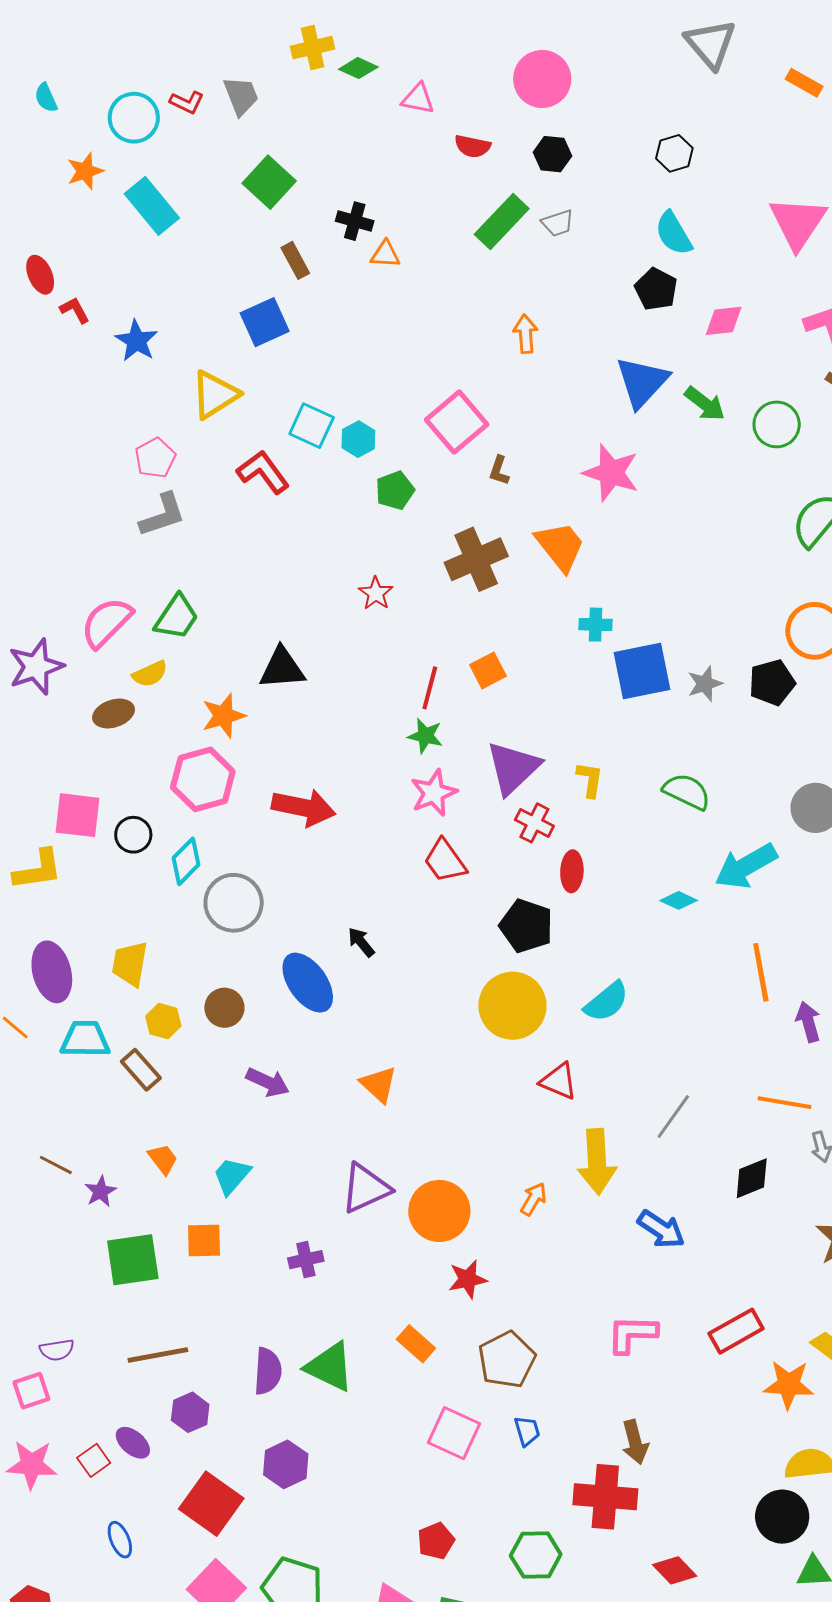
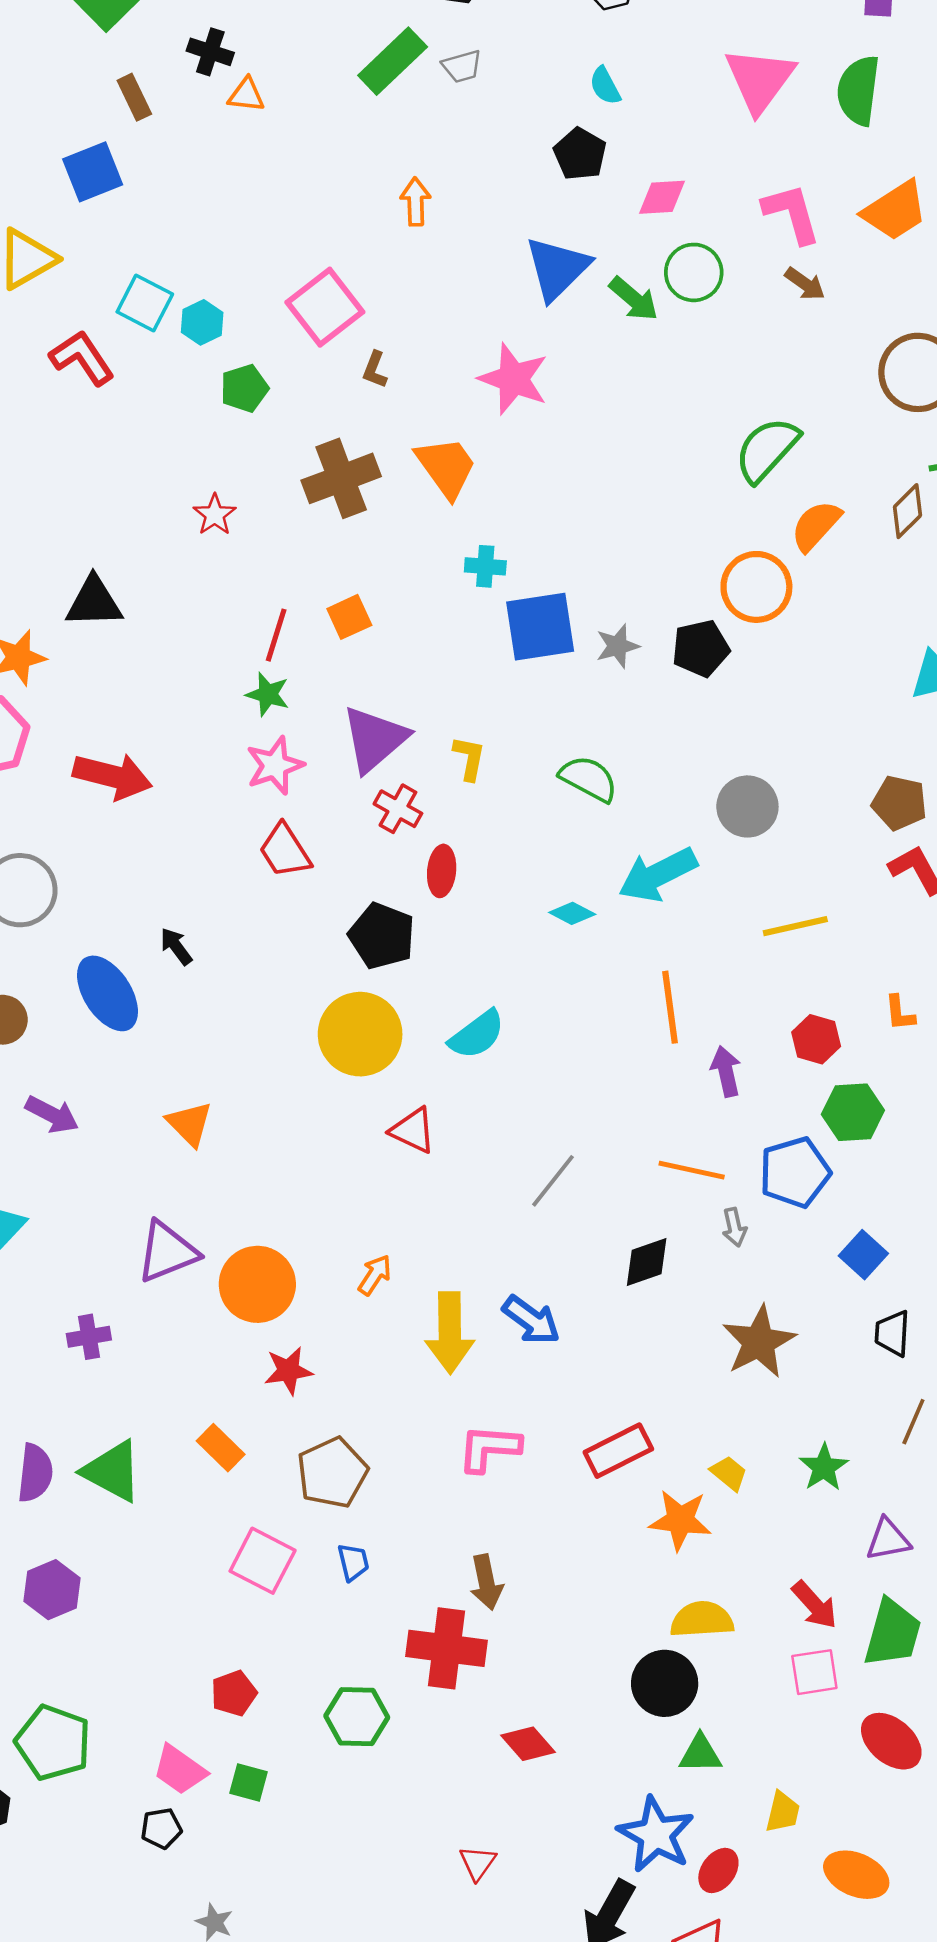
cyan semicircle: (674, 233) -> (605, 86), size x0.7
green circle: (777, 424) -> (694, 272), moved
yellow arrow: (597, 1162) -> (450, 1333), moved

